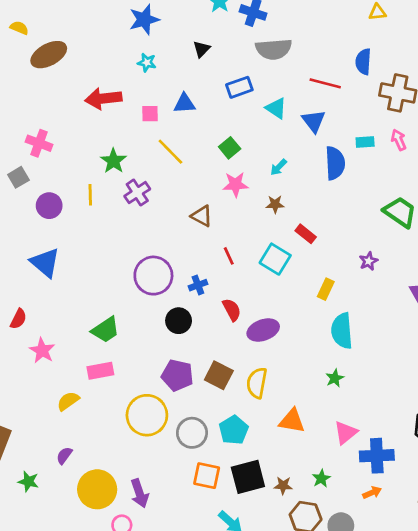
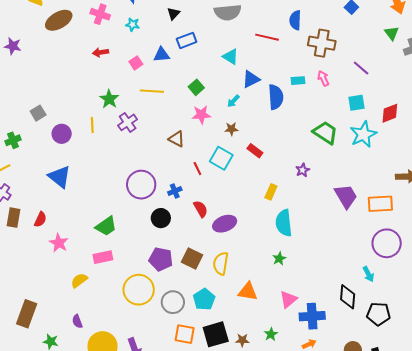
blue rectangle: (239, 87) -> (187, 40), moved
red arrow: (103, 99) -> (101, 52), size x0.6
pink square: (150, 114) -> (136, 63), turned -32
blue triangle: (314, 121) -> (251, 79), moved, turned 42
pink cross: (39, 143) -> (100, 14), moved
yellow line: (170, 152) -> (152, 91), turned -40
cyan square: (275, 259) -> (221, 158), moved
purple semicircle: (64, 455) -> (77, 321), turned -56

